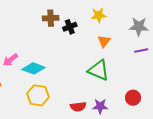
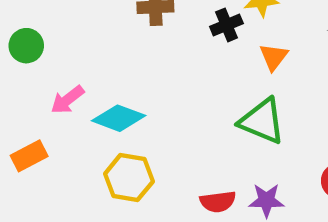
black cross: (70, 27) -> (226, 25), moved

